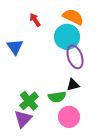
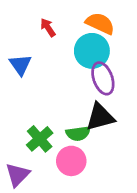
black triangle: (73, 85) -> (100, 117), size x1.6
pink circle: (69, 117) -> (71, 161), moved
purple triangle: (23, 119) -> (18, 175), moved

